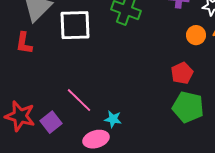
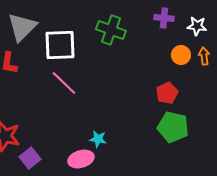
pink line: (79, 100) -> (64, 83), moved
purple square: (51, 122) -> (30, 158), moved

